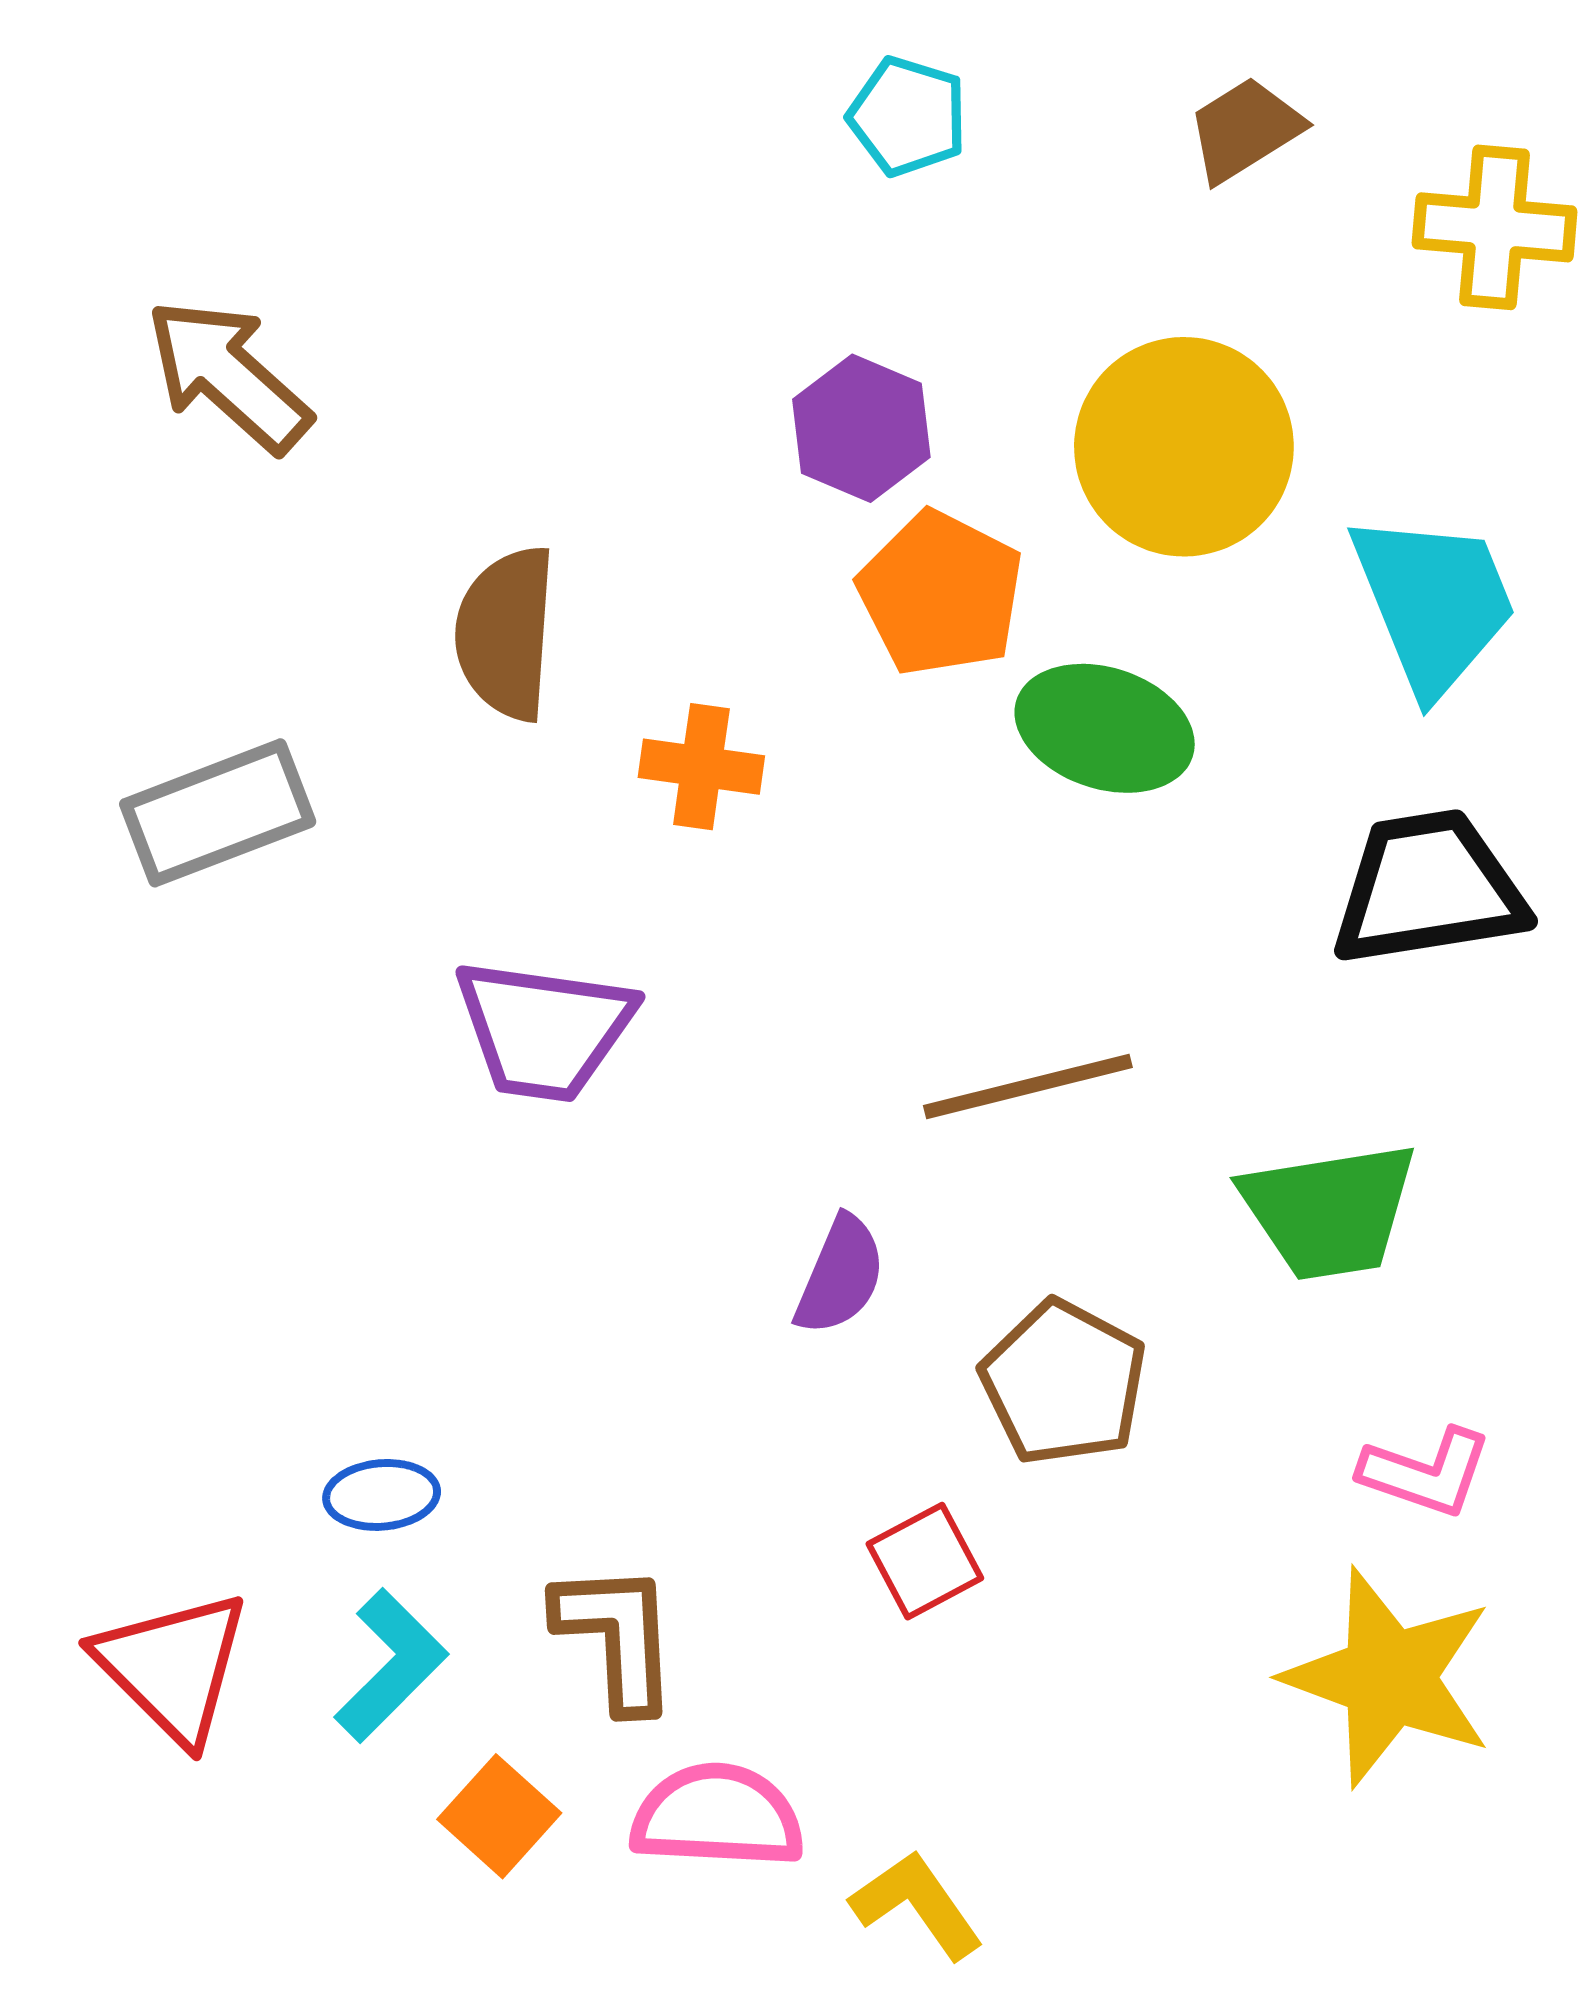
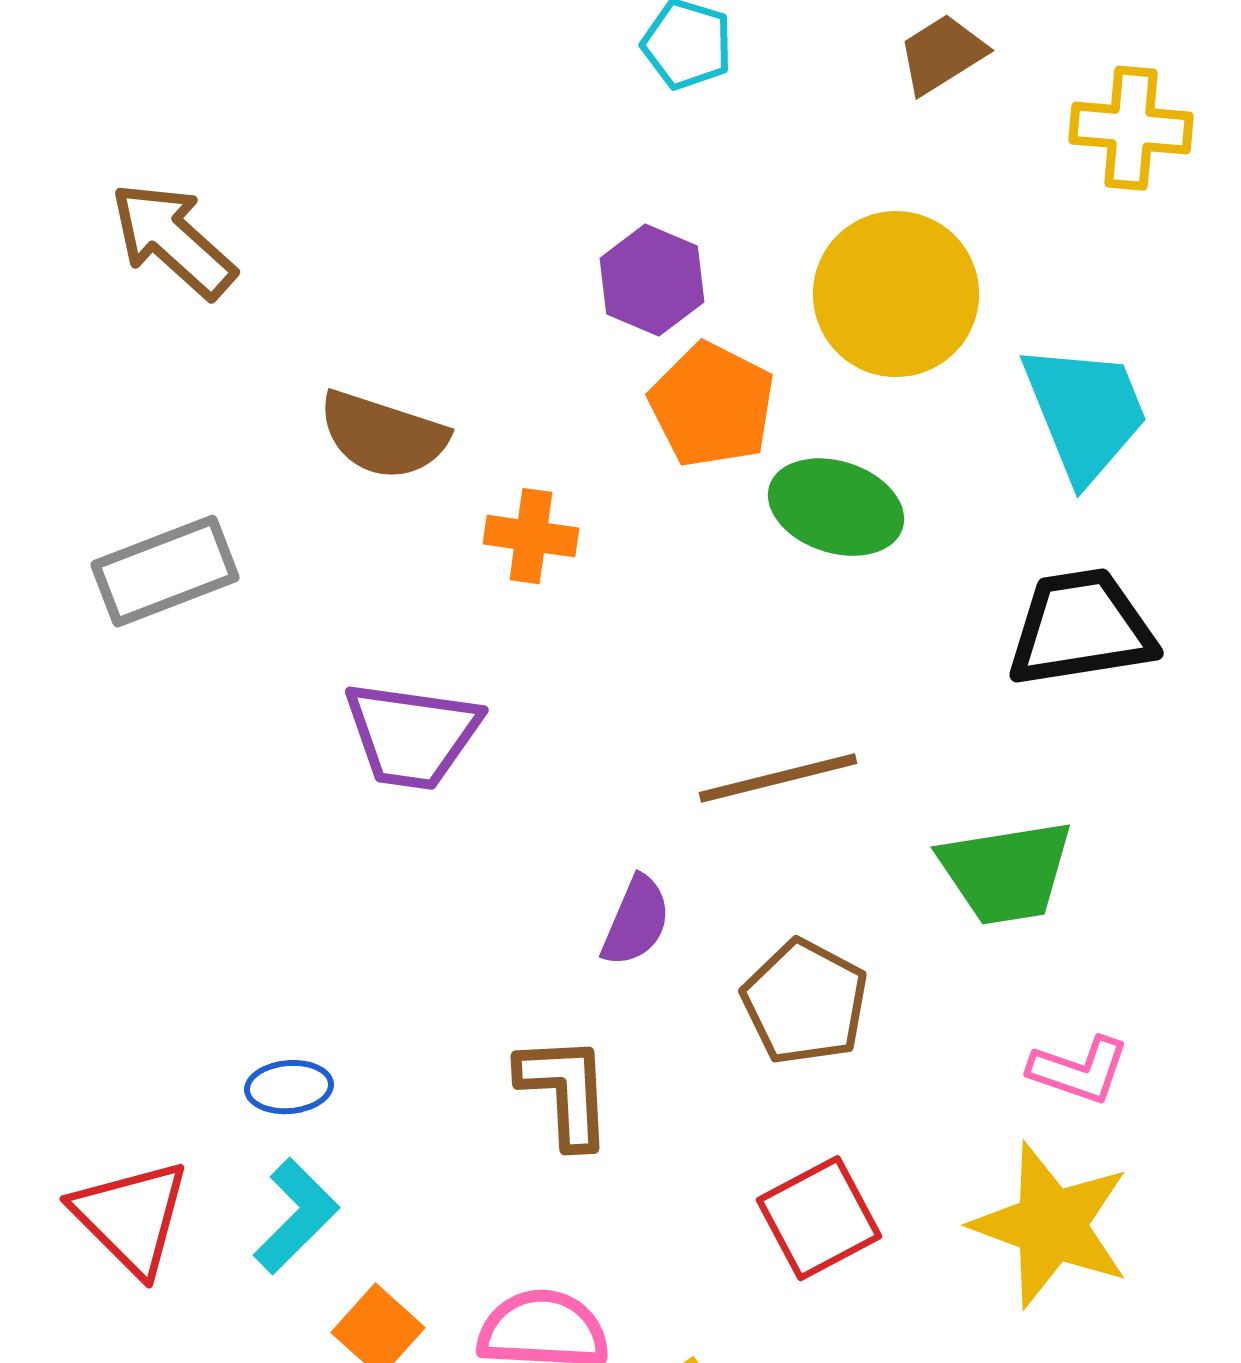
brown semicircle: (506, 633) -> (383, 435), turned -76
red square: (925, 1561) -> (819, 1218), moved, size x1.4
brown L-shape: (617, 1636) -> (565, 1091), moved

